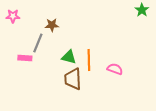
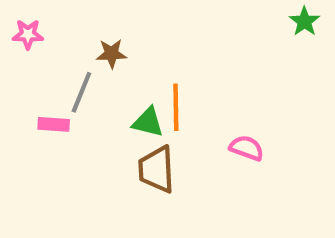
orange line: (89, 60) -> (176, 107), moved

